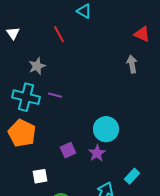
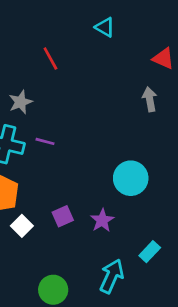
cyan triangle: (84, 11) -> (105, 27), moved
cyan circle: (106, 129) -> (131, 178), moved
white square: (40, 176) -> (22, 226), moved, turned -35

